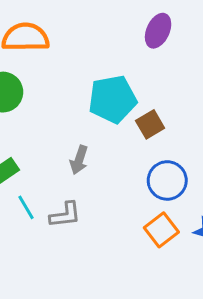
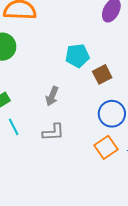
cyan pentagon: (112, 99) -> (77, 56), size x0.7
gray L-shape: (65, 215) -> (53, 132), moved

